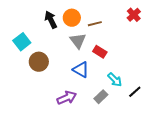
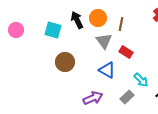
brown line: (95, 24) -> (121, 24), turned -64
cyan square: (22, 42) -> (53, 30), moved, turned -36

